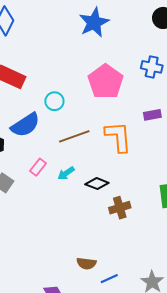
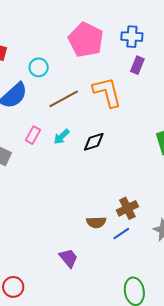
blue cross: (152, 67) -> (132, 37), moved
purple rectangle: (152, 115) -> (137, 65), turned -48
black diamond: (97, 184) -> (94, 142), turned -30
brown cross: (120, 208) -> (127, 208), moved

